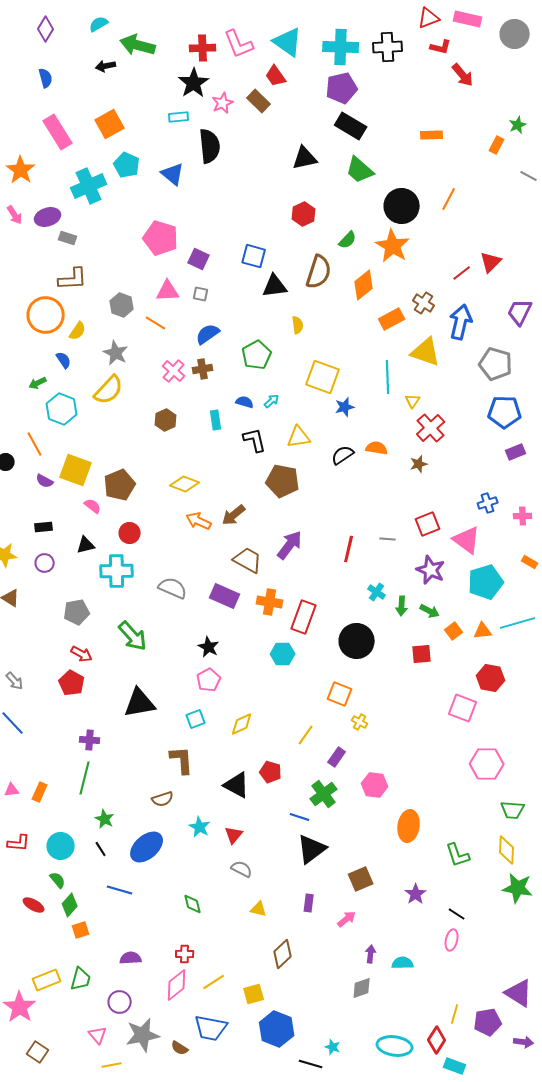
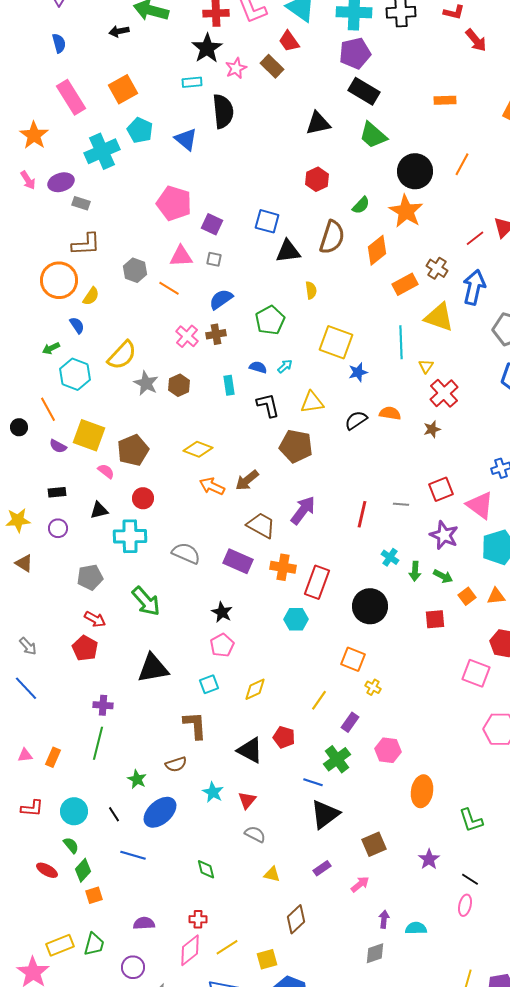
gray star: (116, 353) -> (146, 383), moved
green star: (105, 819) -> (137, 779), moved
purple rectangle: (309, 903) -> (322, 868), turned 48

